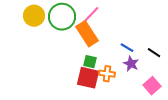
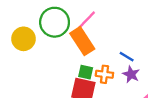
yellow circle: (34, 16) -> (23, 39), moved
orange cross: (107, 74) -> (104, 74), moved

